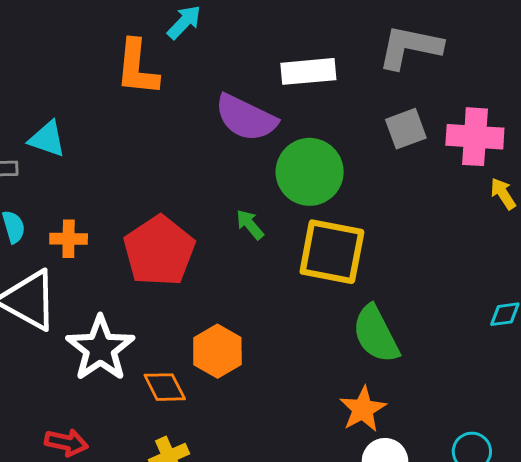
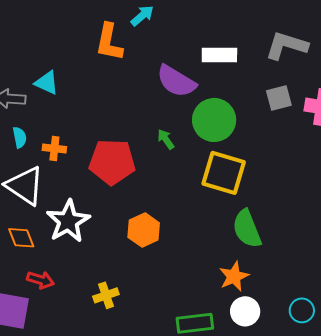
green arrow: (250, 225) -> (166, 139), moved
red pentagon: (159, 251) -> (112, 162), turned 30
orange diamond: (165, 387) -> (21, 238), moved

